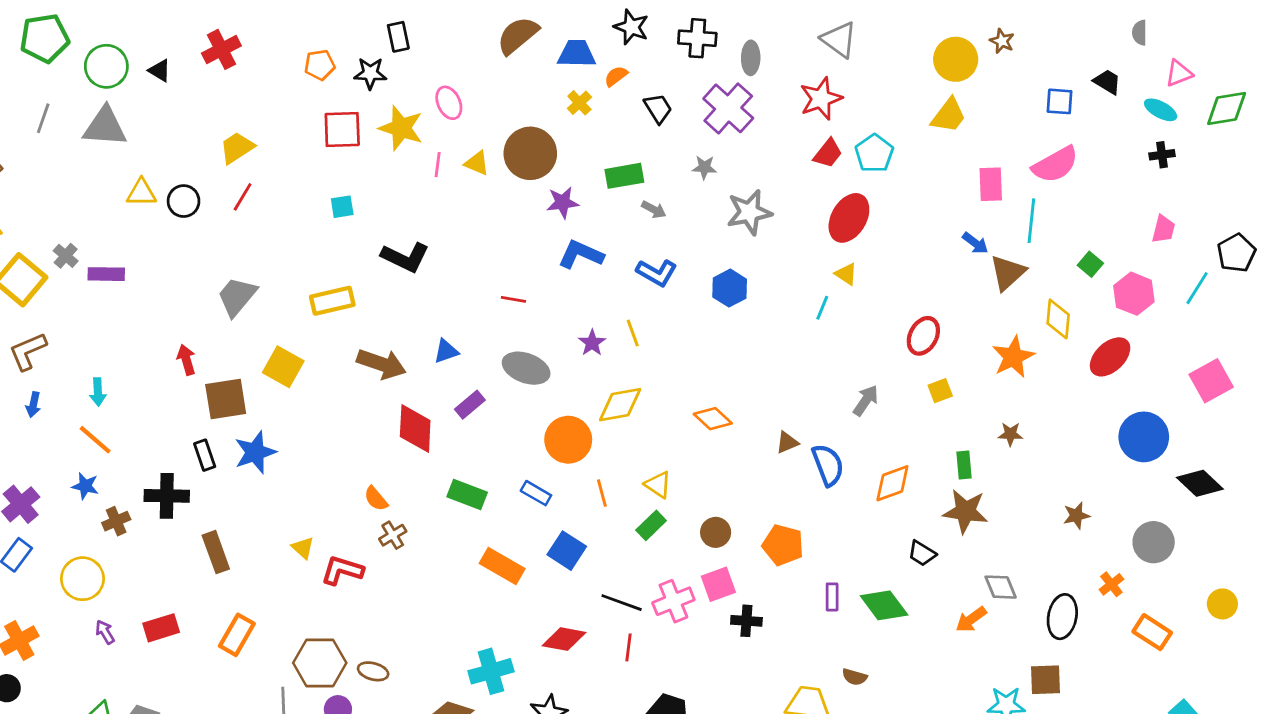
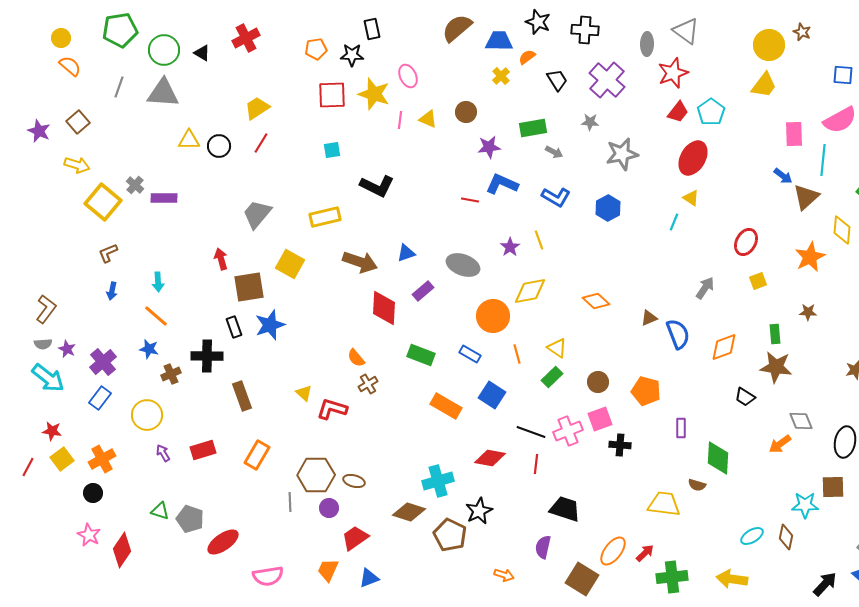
gray ellipse: (751, 58) -> (647, 44), moved
brown circle: (530, 153) -> (466, 112), size x0.6
red line: (513, 299) -> (470, 200), moved
brown L-shape: (28, 351) -> (108, 253), size x0.7
green diamond: (884, 605) -> (718, 458), moved, turned 40

